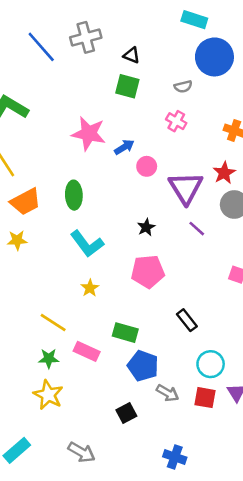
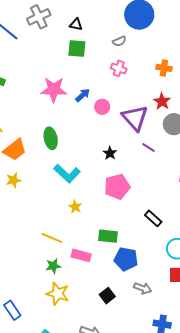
gray arrow: (168, 393) -> (143, 288), moved
black square: (126, 413) -> (107, 296), moved

